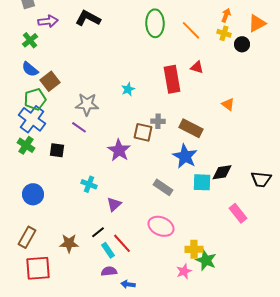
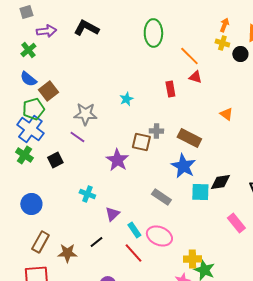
orange line: (191, 30) -> (189, 56), moved
red rectangle: (172, 79) -> (170, 89), size x0.6
black square: (57, 150) -> (55, 160), turned -35
brown rectangle: (27, 237) -> (40, 242), moved
red line: (122, 243) -> (133, 253), moved
cyan rectangle: (108, 250) -> (134, 230), moved

